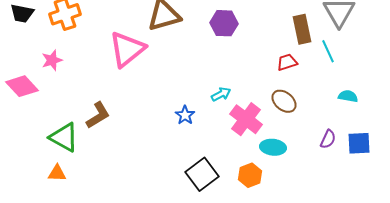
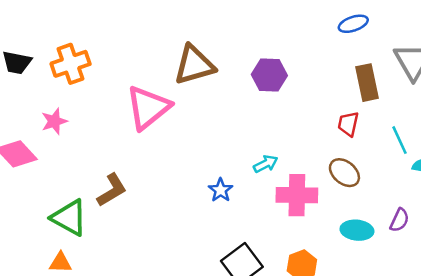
cyan line: (328, 51) -> (399, 140), moved
red trapezoid: (287, 62) -> (348, 124), turned -60
pink cross: (246, 119) -> (297, 195), turned -36
cyan ellipse: (273, 147) -> (357, 230), moved

